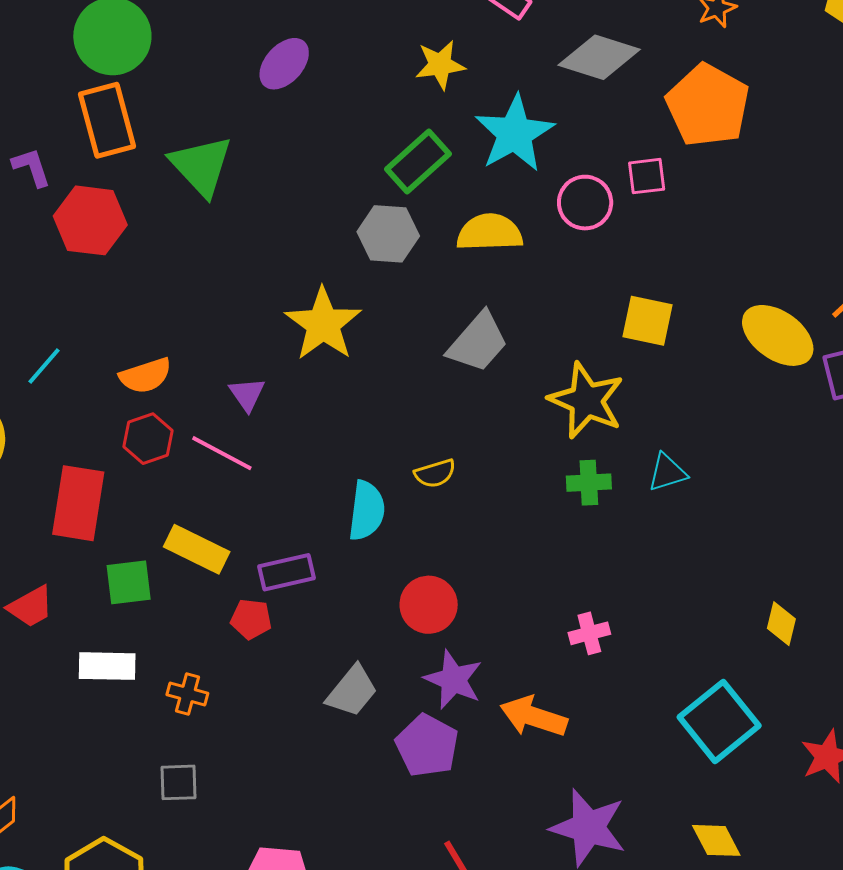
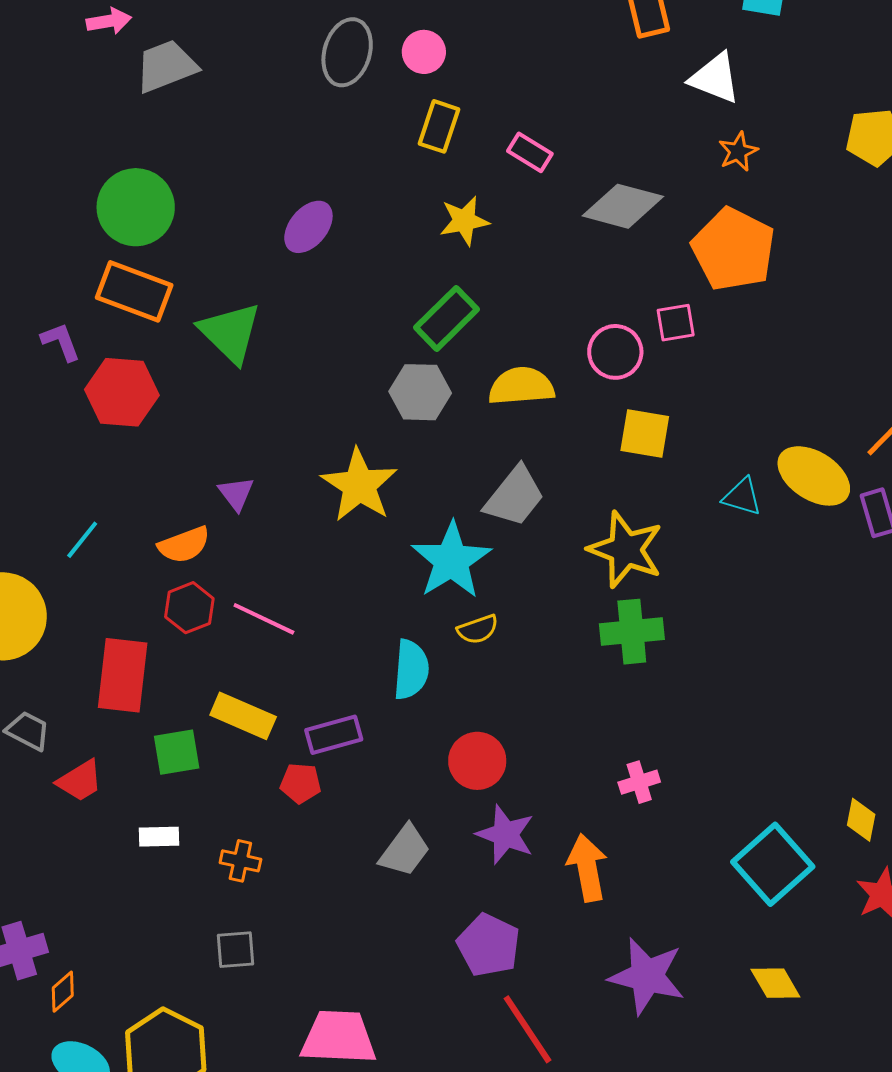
orange rectangle: (107, 120) -> (134, 291), turned -52
cyan star: (515, 133) -> (451, 560), moved
yellow square: (648, 321) -> (645, 433), moved
purple triangle: (247, 394) -> (236, 494), moved
cyan triangle: (667, 472) -> (742, 497), moved, turned 36
green cross: (589, 483) -> (632, 632), size x1.4
yellow diamond: (781, 624) -> (861, 820), moved
white rectangle: (107, 666) -> (159, 837), size x0.7
orange arrow: (534, 717) -> (587, 868), turned 64
purple pentagon: (427, 746) -> (489, 945), moved

